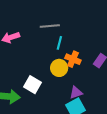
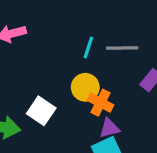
gray line: (50, 26) -> (122, 48), moved
orange cross: (73, 59) -> (101, 103), moved

